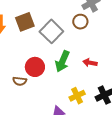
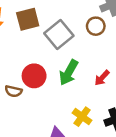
red arrow: (90, 63) -> (102, 78), turned -64
yellow cross: (77, 96) -> (82, 117), turned -35

